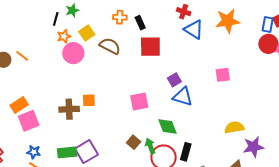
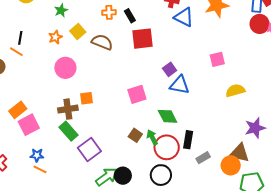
black line: (56, 19) -> (20, 38), moved
pink circle: (73, 53) -> (65, 68), moved
orange line: (22, 56) -> (16, 52), moved
yellow semicircle: (234, 127) -> (235, 91), moved
green rectangle: (67, 152) -> (68, 131), moved, turned 60

